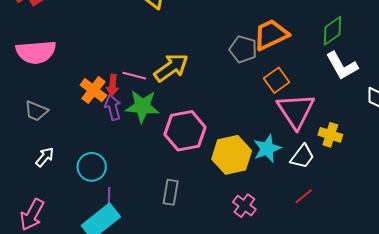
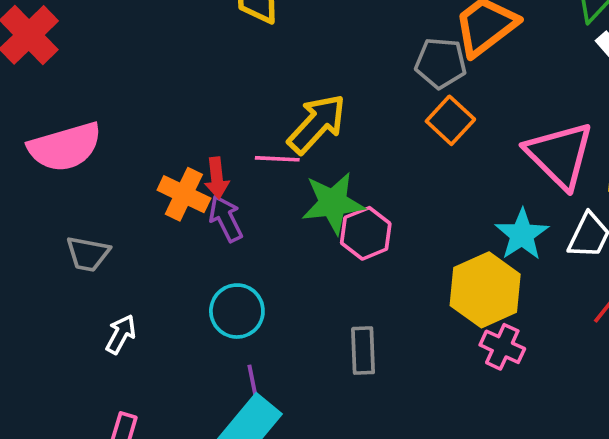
pink line: (134, 76) -> (277, 159), moved
orange square: (277, 80) -> (450, 120), moved
green star: (142, 106) -> (333, 203), moved
pink hexagon: (185, 131) -> (366, 233), size x0.7
yellow hexagon: (232, 155) -> (485, 290), moved
cyan circle: (92, 167) -> (237, 311), moved

